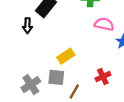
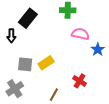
gray square: (56, 77) -> (25, 64), moved
red cross: (103, 77) -> (80, 81), turned -32

